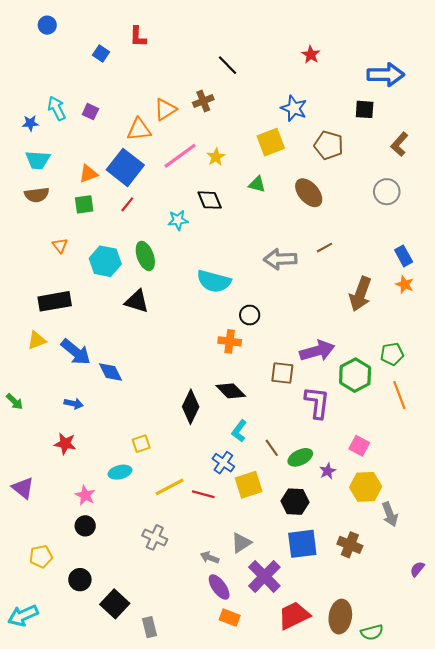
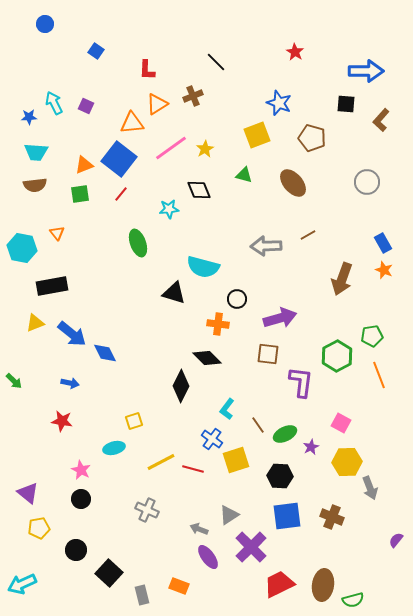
red L-shape: (138, 37) -> (147, 70), moved
brown L-shape: (399, 144) -> (381, 120), moved
cyan hexagon: (105, 261) -> (22, 248), moved
black triangle: (137, 301) -> (174, 293), moved
purple arrow: (317, 351) -> (280, 318), moved
black diamond: (231, 391) -> (207, 358), moved
purple triangle: (23, 488) -> (28, 493), moved
orange rectangle: (230, 618) -> (179, 586), moved

